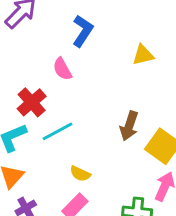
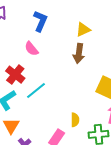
brown arrow: (129, 126) -> (79, 53), moved
yellow semicircle: (80, 174) -> (75, 120), moved, turned -104

